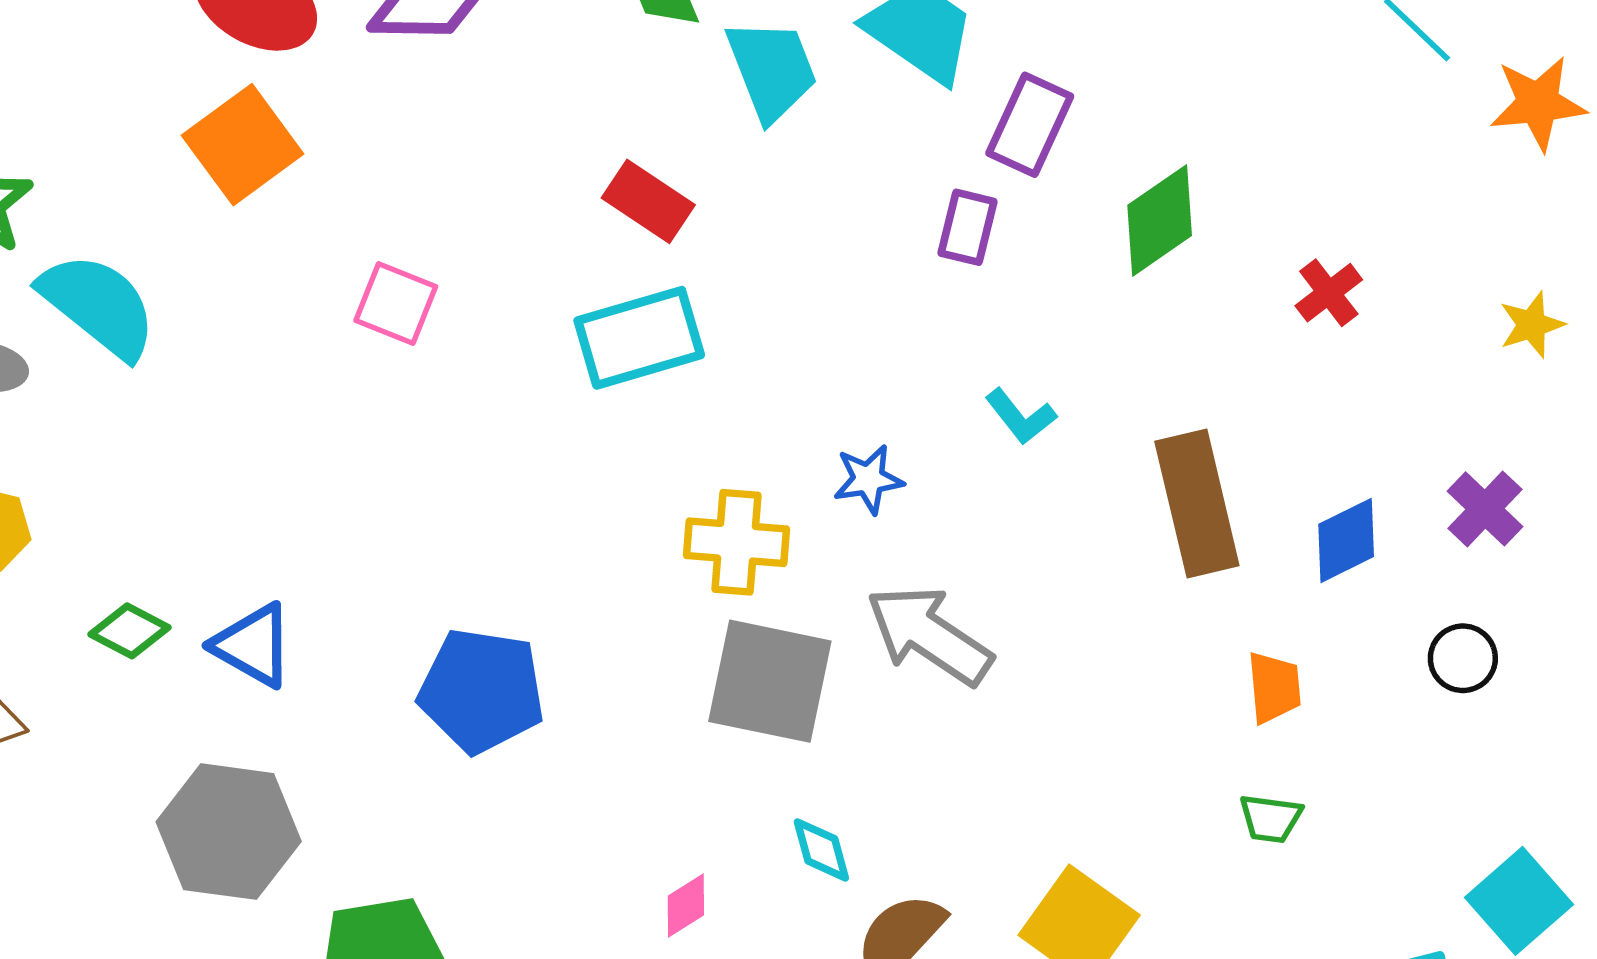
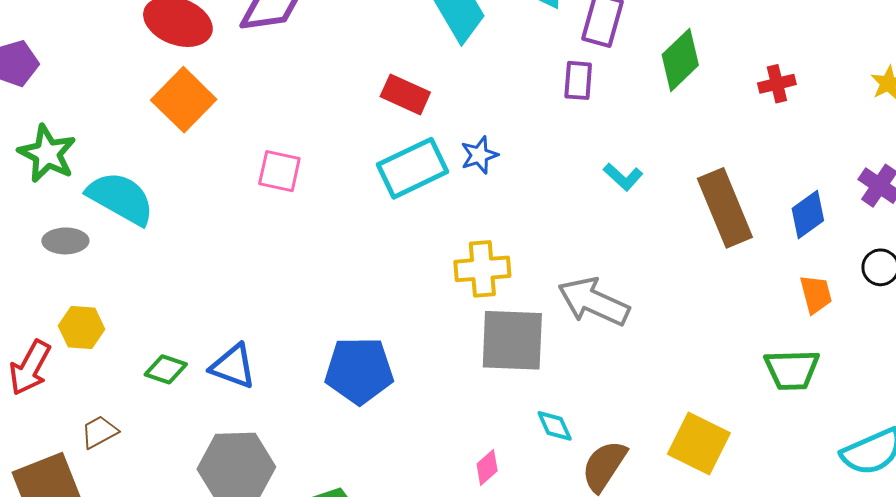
red cross: (1329, 293) -> (777, 84), turned 33
blue star: (868, 479) -> (479, 155), moved
orange trapezoid: (1274, 687) -> (816, 294), moved
green trapezoid: (1271, 818) -> (792, 370), size x1.6

